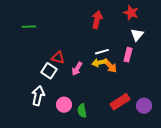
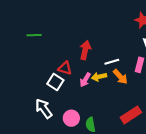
red arrow: (97, 20) -> (85, 50), moved
yellow arrow: (99, 63) -> (99, 77), moved
white arrow: (38, 96) -> (44, 109), turned -48

